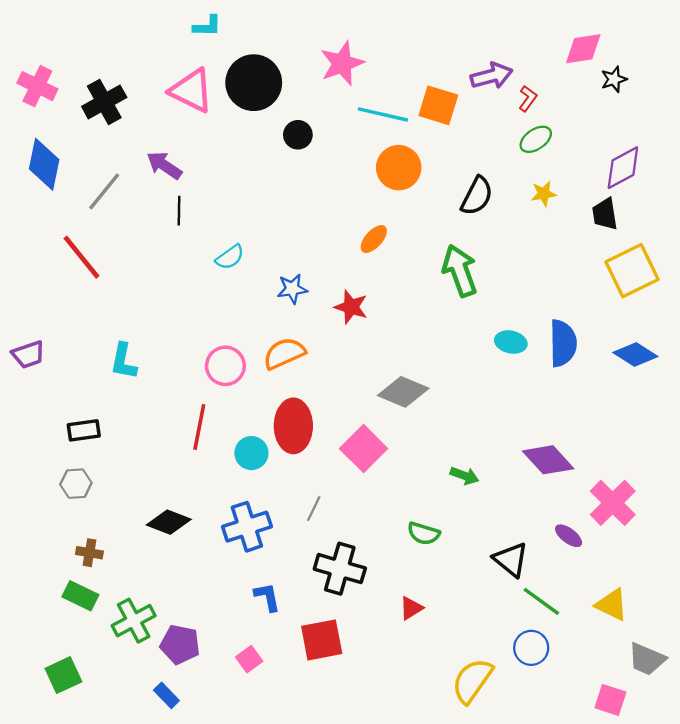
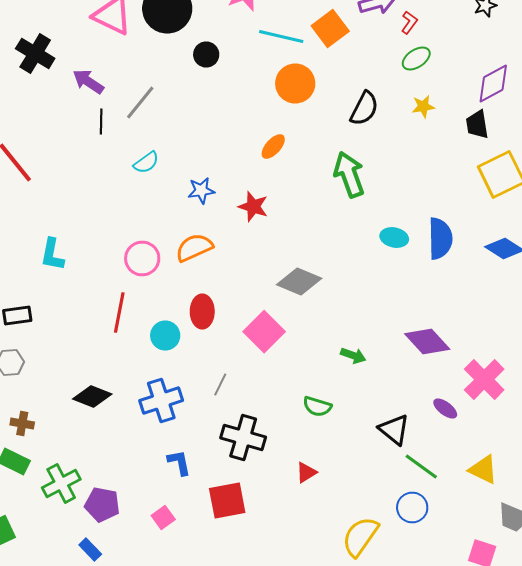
black cross: (104, 102) -> (35, 54), moved, turned -30
orange square: (438, 105) -> (330, 28), turned 36
gray line: (104, 191) -> (140, 102), moved
red ellipse: (293, 426) -> (202, 312), size x0.7

